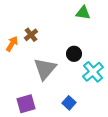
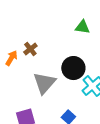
black circle: (74, 54) -> (73, 68), size x1.5

